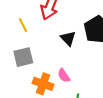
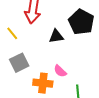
black triangle: (68, 38) -> (56, 36), turned -42

